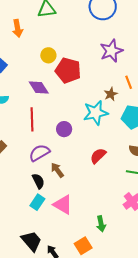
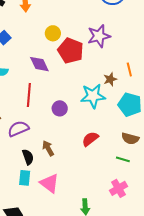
purple star: (111, 51) -> (99, 36), moved
purple semicircle: (39, 153) -> (18, 129), moved
cyan rectangle: (37, 202) -> (25, 178), turned -35

